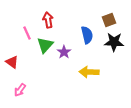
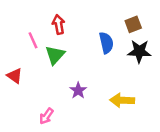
purple star: (64, 52) -> (78, 90), moved
yellow arrow: (89, 72) -> (122, 100), moved
pink arrow: (20, 90) -> (46, 116), moved

